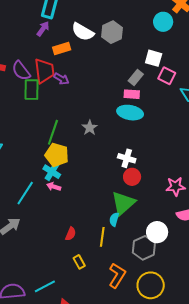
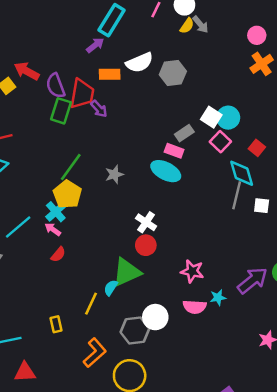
cyan circle: (163, 22) -> (228, 118), moved
white semicircle: (83, 32) -> (139, 62), turned -70
red semicircle: (71, 234) -> (58, 254), moved

